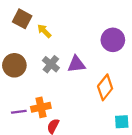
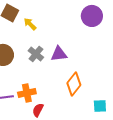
purple circle: (113, 40) -> (92, 16), moved
orange diamond: (105, 87) -> (74, 84), moved

